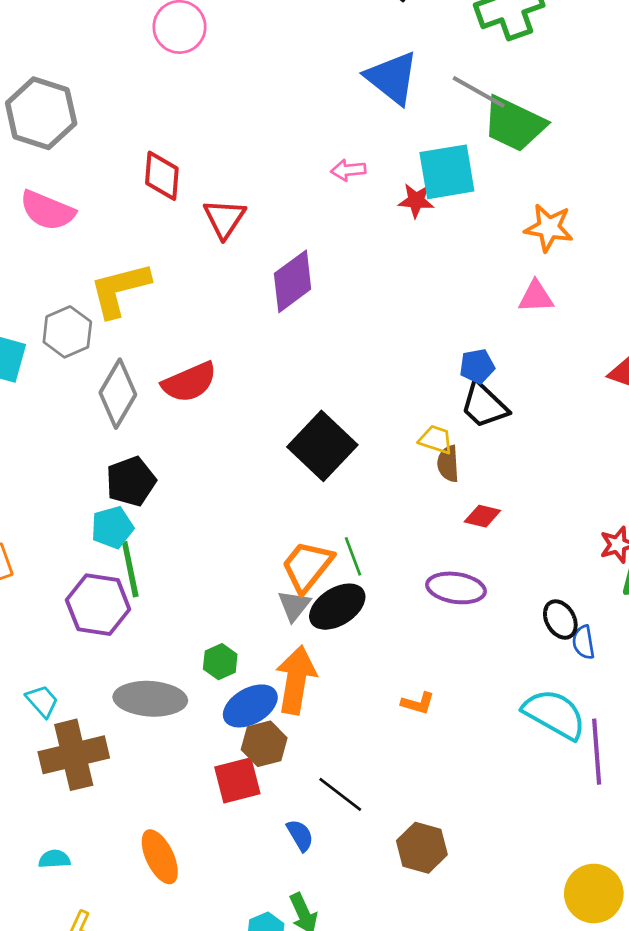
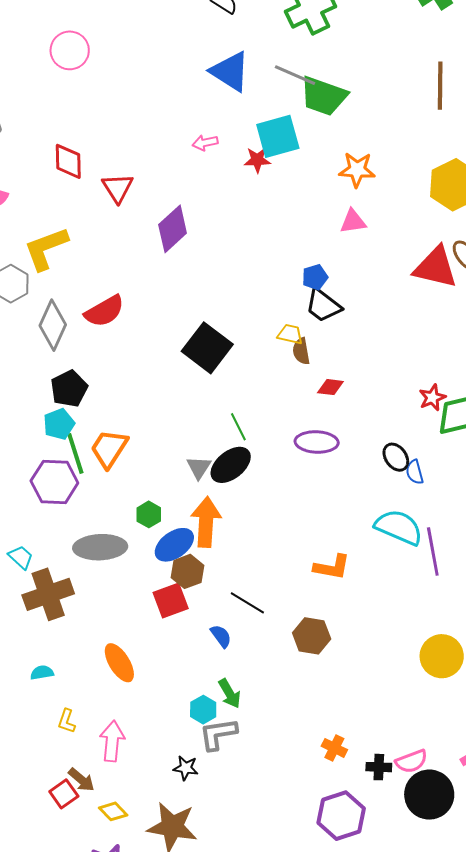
orange trapezoid: (307, 566) -> (109, 449), moved
orange L-shape: (418, 703) -> (332, 567), moved, size x1.5

